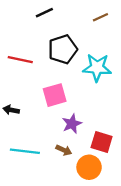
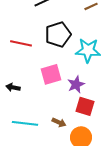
purple star: (72, 124) -> (76, 84), moved
red square: (102, 142) -> (85, 106), moved

